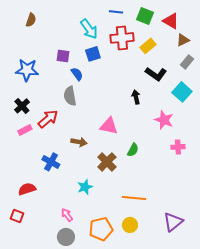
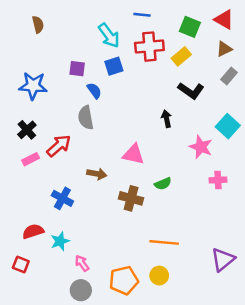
green square: (145, 16) -> (190, 27), moved
brown semicircle: (31, 20) -> (38, 24), turned -32
red triangle: (171, 21) -> (224, 20), moved
cyan square: (182, 92) -> (228, 126), moved
green semicircle: (133, 150) -> (163, 184), turned 40
brown cross: (107, 162) -> (131, 198), turned -30
cyan star: (85, 187) -> (60, 241), moved
purple triangle: (173, 222) -> (223, 260), moved

